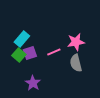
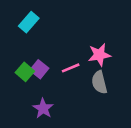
cyan rectangle: (22, 39) -> (29, 22), moved
purple square: (30, 53) -> (39, 69), turned -32

